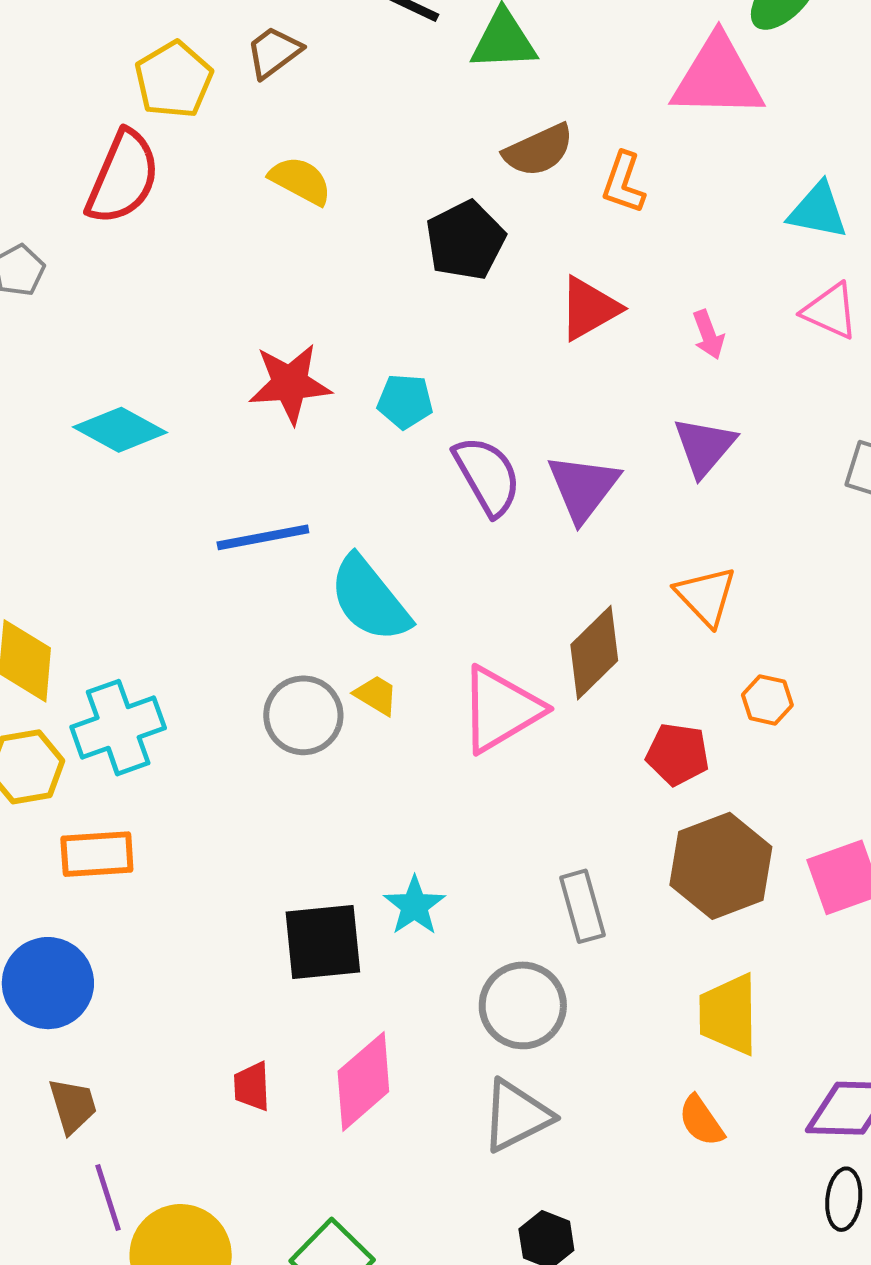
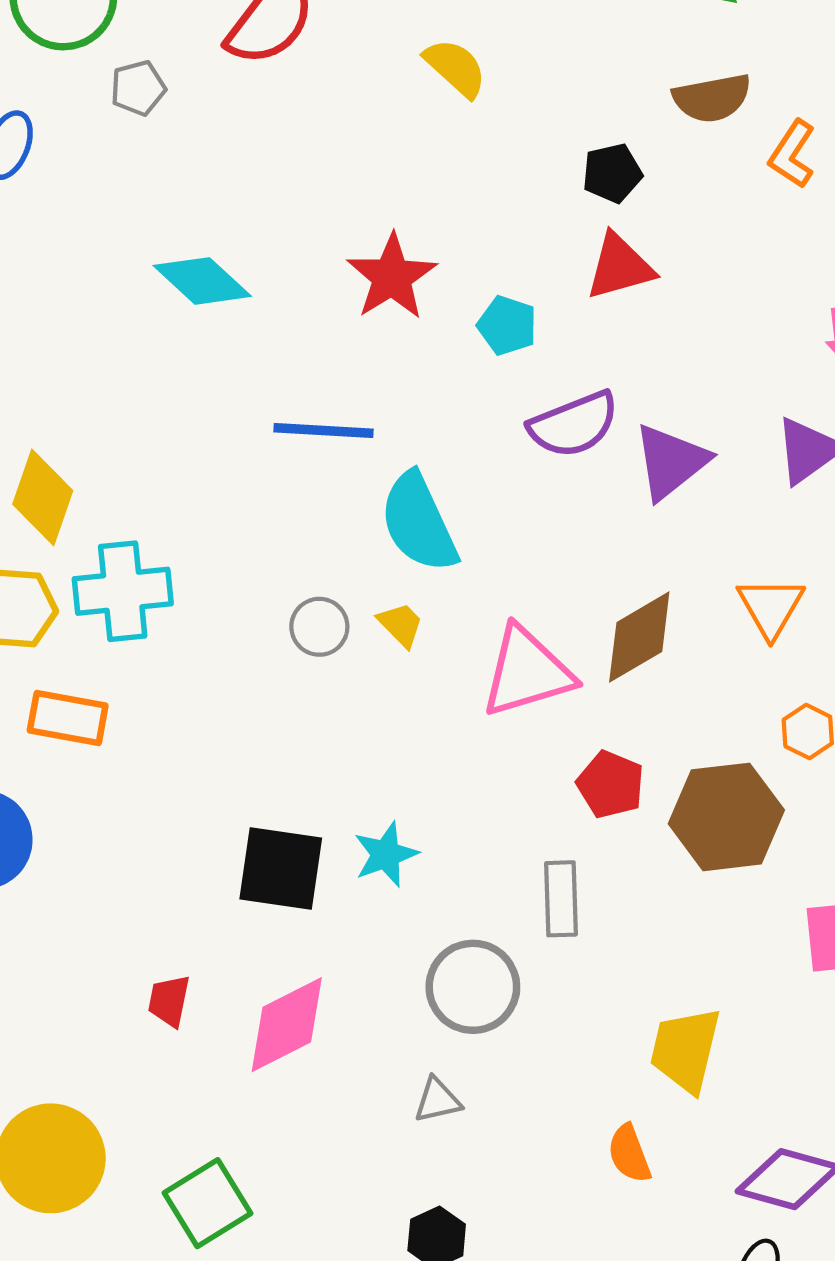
black pentagon: (465, 240) -> (612, 173), size x0.7
red triangle: (589, 308) -> (620, 267), moved
red star: (290, 384) -> (392, 277), turned 30
purple semicircle: (487, 476) -> (574, 425), turned 84
gray circle: (303, 715) -> (319, 627), size x0.7
red pentagon: (678, 754) -> (611, 785), moved
brown hexagon: (721, 866) -> (726, 817), moved
gray triangle: (516, 1116) -> (438, 1100), size x0.6

